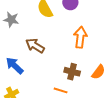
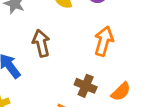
brown arrow: (35, 46) -> (41, 43), turned 36

